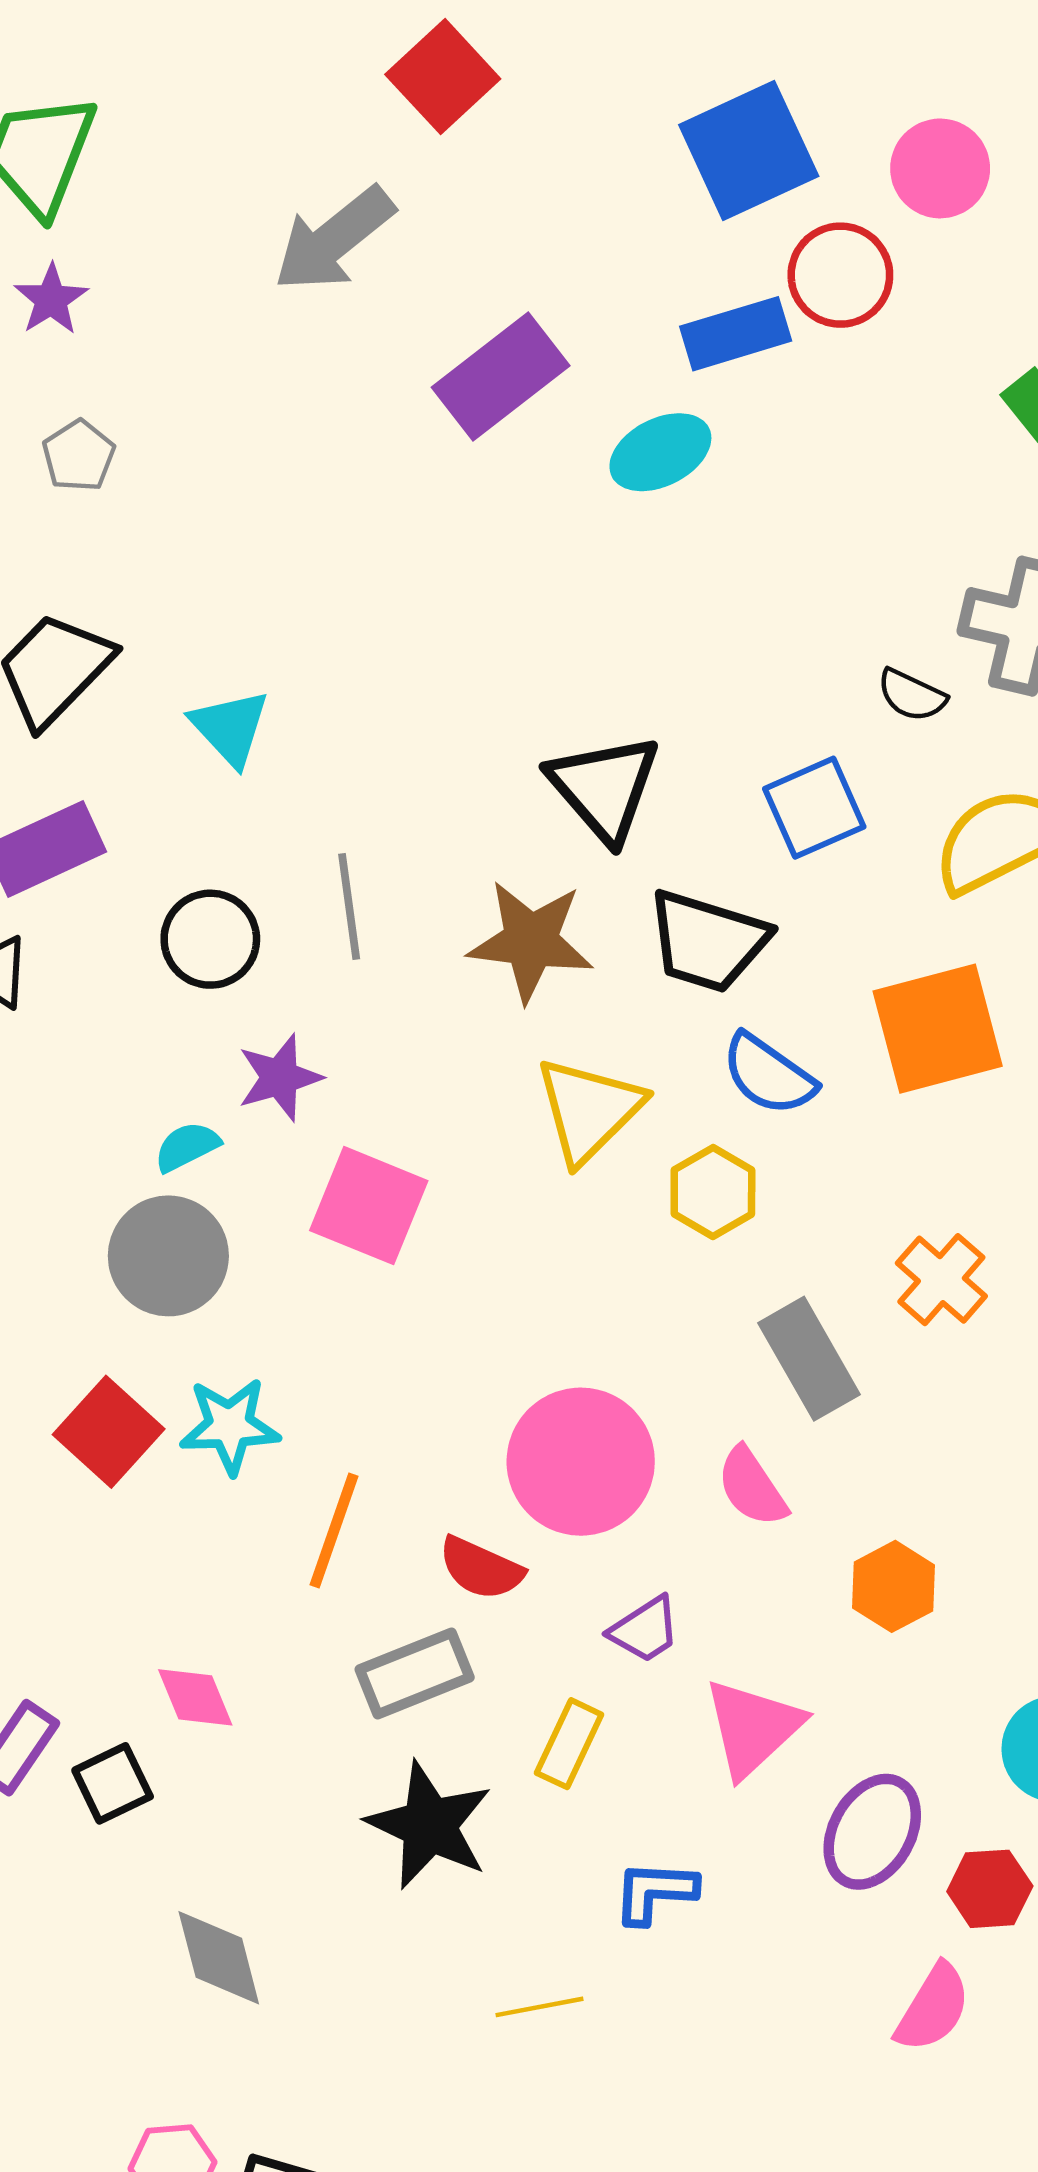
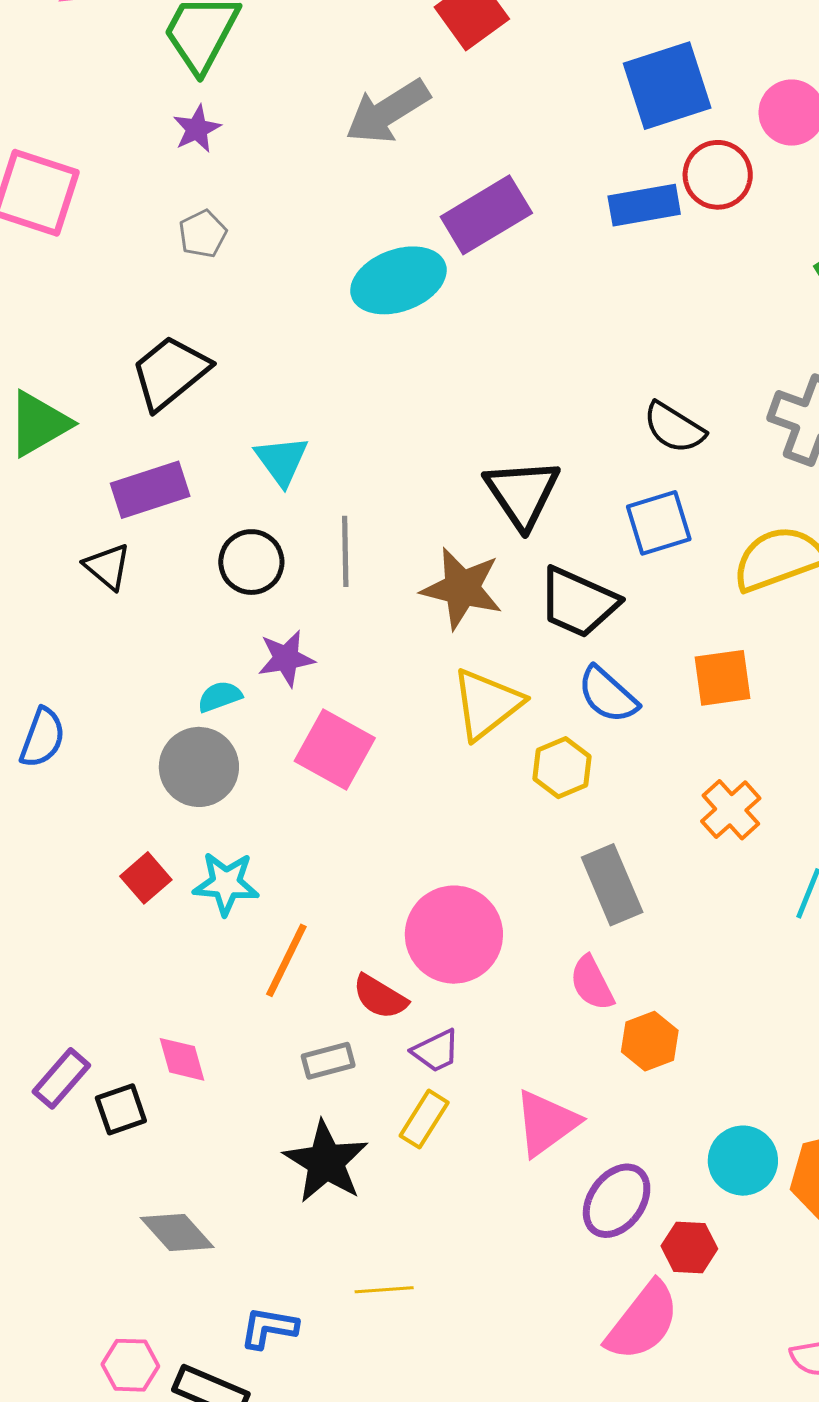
cyan ellipse: (660, 452) -> (398, 280), moved, size x1.4
black semicircle: (912, 695) -> (674, 428), moved, size x1.4
cyan triangle: (230, 728) -> (282, 460), moved
orange square: (938, 1029) -> (722, 678), size x0.7
orange cross: (941, 1280) -> (731, 810), moved
red square: (109, 1432) -> (146, 878), size x0.7
pink semicircle: (752, 1487) -> (592, 983), moved
purple trapezoid: (645, 1630) -> (436, 1051), moved
gray rectangle: (415, 1673) -> (328, 1061), size x0.7
blue L-shape: (655, 1892) -> (269, 1328), moved
gray diamond: (219, 1958) -> (177, 1232), turned -34
pink semicircle: (933, 2008) -> (643, 1321), size x1.4

